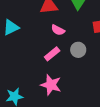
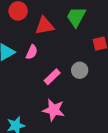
pink semicircle: (58, 30) -> (32, 52), moved, turned -88

